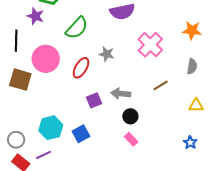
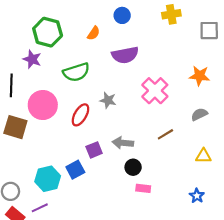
green semicircle: (77, 28) -> (76, 72), turned 30
gray semicircle: (192, 66) -> (199, 114), turned -126
blue square: (81, 134) -> (75, 170), moved
pink rectangle: (131, 139) -> (143, 188), moved, turned -40

